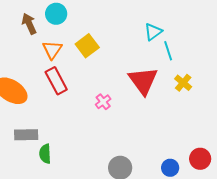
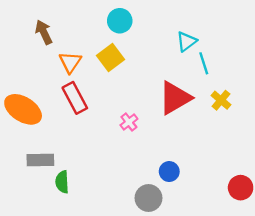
cyan circle: (56, 14) -> (120, 21), moved
red triangle: (143, 81) -> (175, 98), turned 36
blue circle: (170, 168) -> (169, 172), moved

